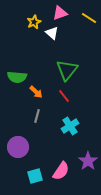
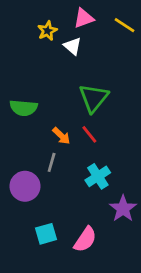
orange arrow: (36, 92) -> (61, 136), moved
purple circle: (18, 147) -> (25, 186), moved
purple star: (88, 161) -> (123, 209), moved
cyan square: (35, 176) -> (46, 234), moved

